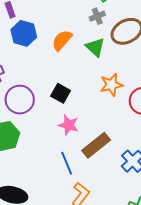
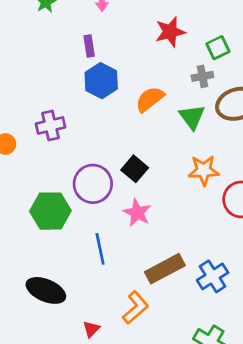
purple circle: (20, 100) -> (93, 184), moved
brown rectangle: (96, 145) -> (165, 269), moved
blue line: (67, 163) -> (100, 249), moved

